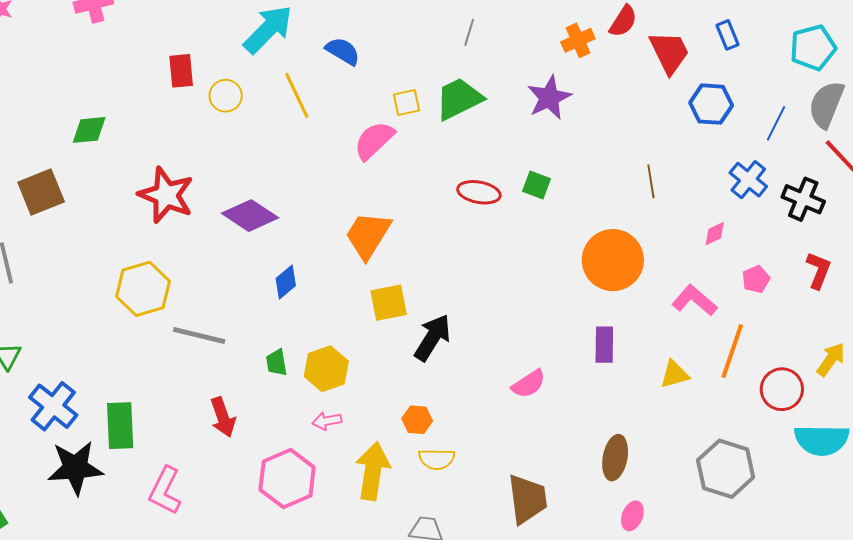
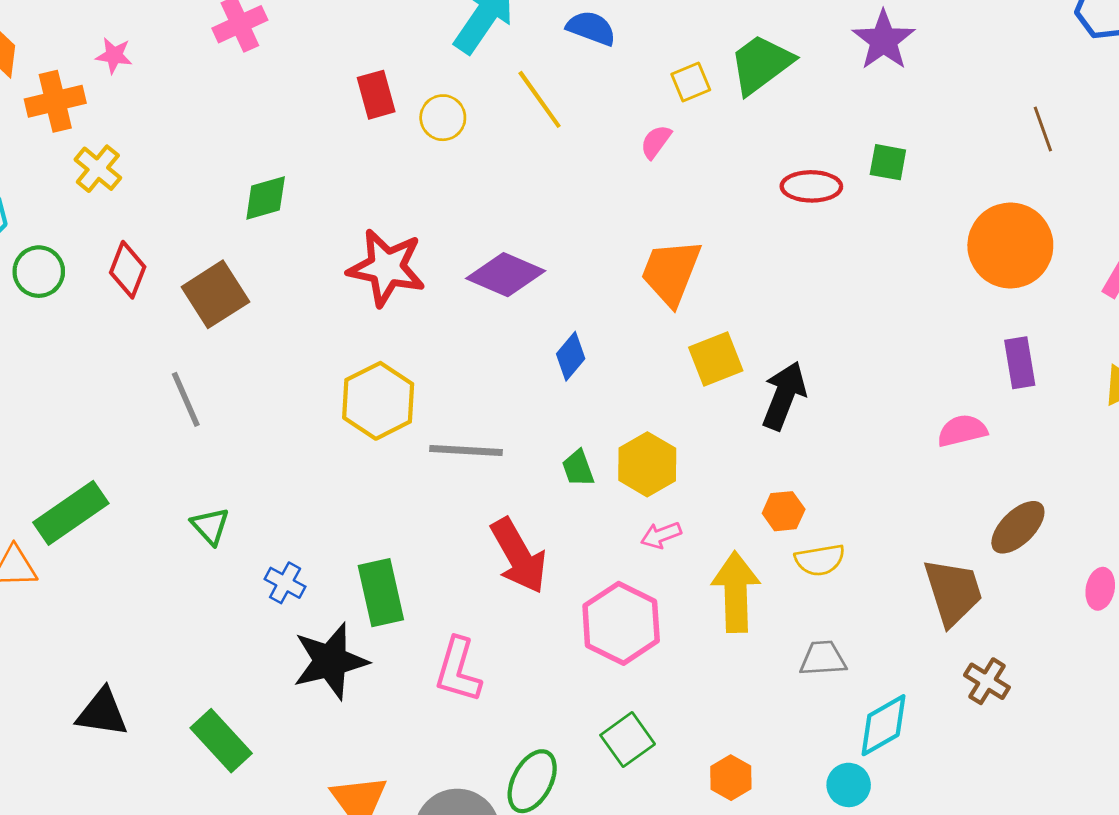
pink semicircle: (374, 140) -> (656, 142), size x0.6
pink semicircle: (529, 384) -> (962, 431), moved, turned -150
blue cross: (53, 406) -> (285, 583), size x0.6
red arrow: (223, 417) -> (519, 556), size x1.4
brown ellipse: (615, 458) -> (1018, 527), moved, turned 45

